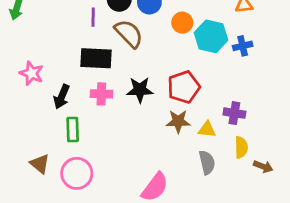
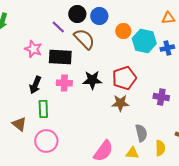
purple line: (93, 17) -> (58, 27), turned -48
pink star: (32, 73) -> (33, 49), moved
yellow triangle: (207, 130) -> (132, 153), moved
yellow semicircle: (241, 147) -> (160, 148), moved
brown triangle: (40, 164) -> (19, 124), moved

